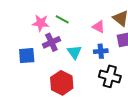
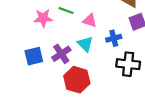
pink triangle: (99, 27) -> (90, 21), moved
purple cross: (51, 42) -> (61, 54), moved

